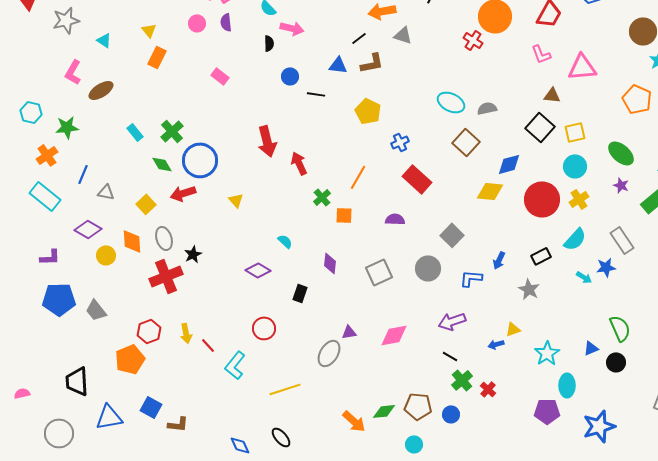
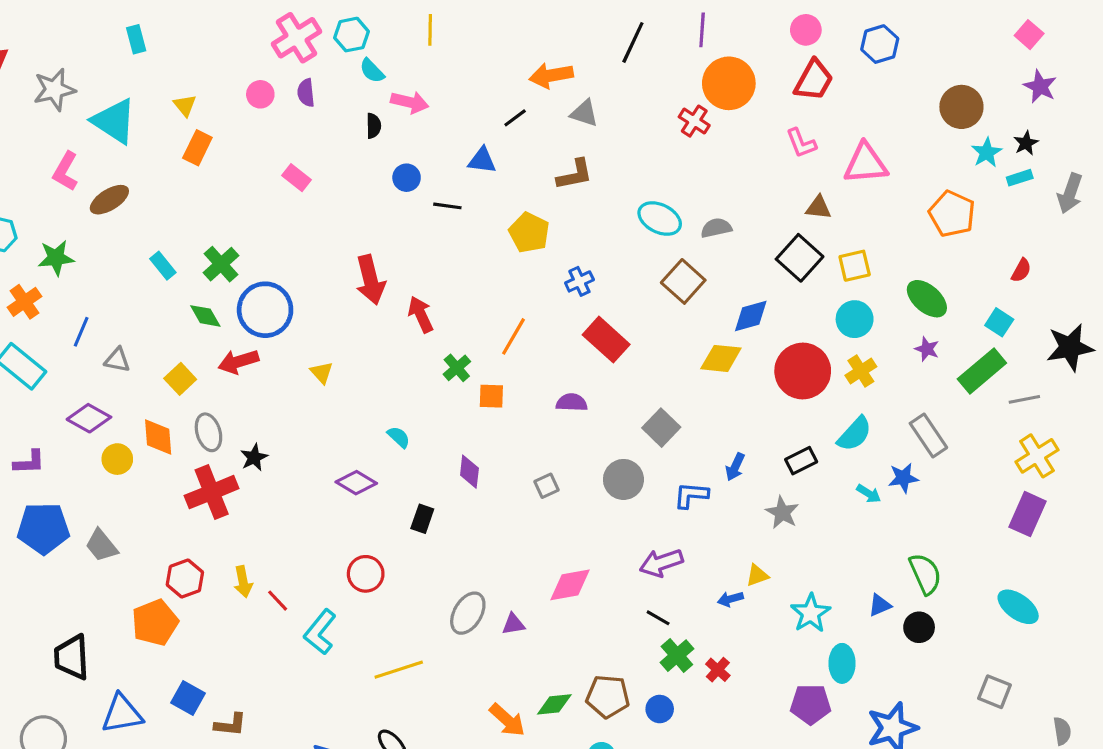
cyan triangle: (104, 40) -> (114, 121), size x2.0
brown L-shape: (372, 63) -> (575, 174), moved
gray square: (379, 272) -> (546, 486), size x0.6
purple triangle: (349, 332) -> (513, 624), moved

